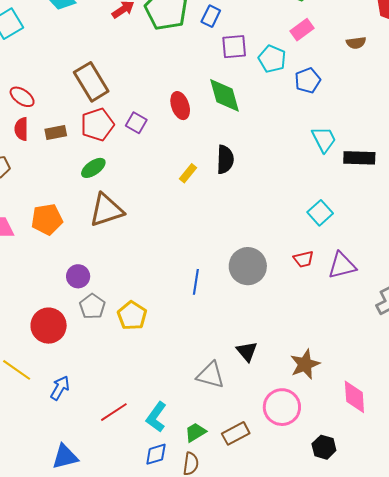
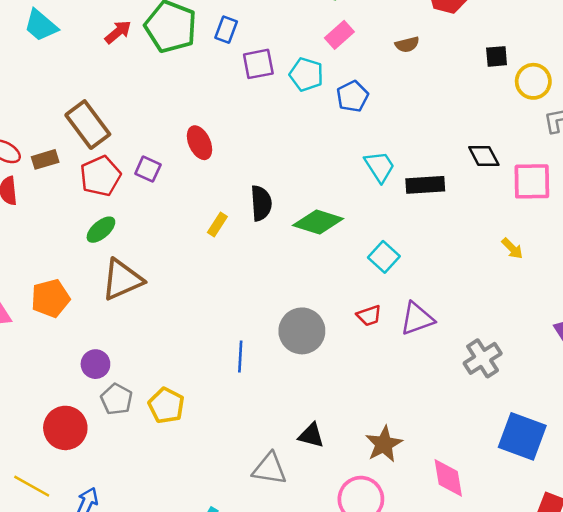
green diamond: (225, 95) -> (318, 222), moved, turned -51
brown rectangle: (56, 133) -> (45, 159), moved
black triangle: (247, 351) -> (311, 435), turned -30

